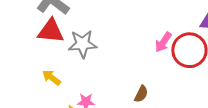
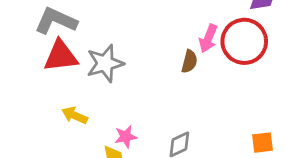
brown semicircle: (141, 94) -> (189, 61), moved

